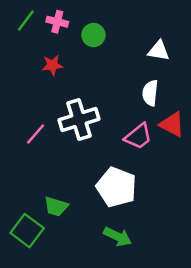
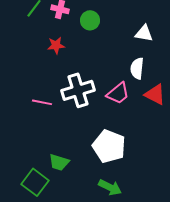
pink line: (36, 134) -> (42, 102), turned 60
pink trapezoid: (138, 136) -> (118, 93), moved

